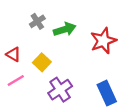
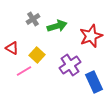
pink line: (16, 81) -> (24, 71), moved
purple cross: (60, 90) -> (70, 65), moved

